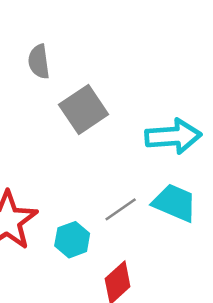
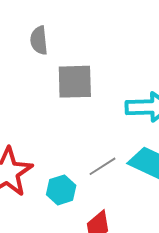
gray square: (84, 109) -> (75, 82), turned 30

